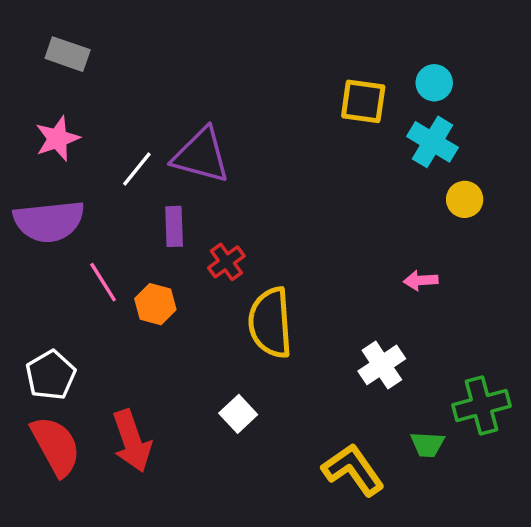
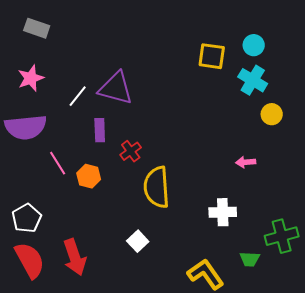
white cross: (382, 365) -> (223, 212), turned 32

